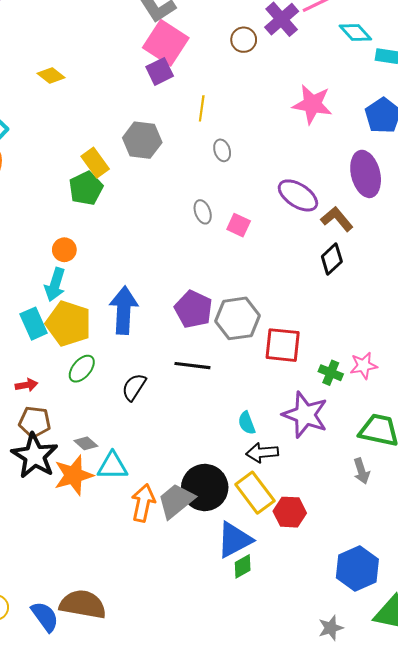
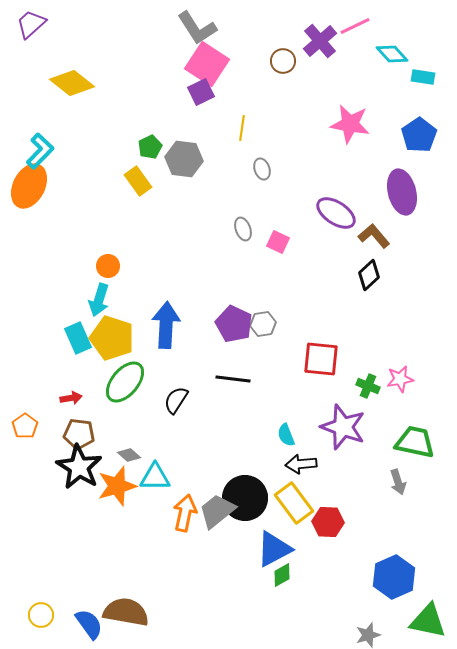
yellow diamond: (51, 76) -> (72, 83), moved, size x1.6
green pentagon: (86, 188) -> (150, 147), moved, size x0.7
gray hexagon: (237, 318) -> (263, 324), moved, size x0.6
green ellipse: (82, 369) -> (125, 382), size x1.5

